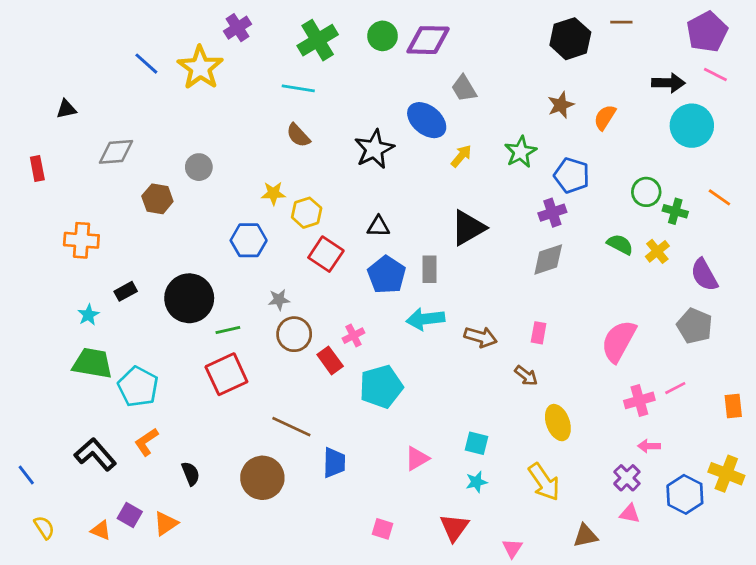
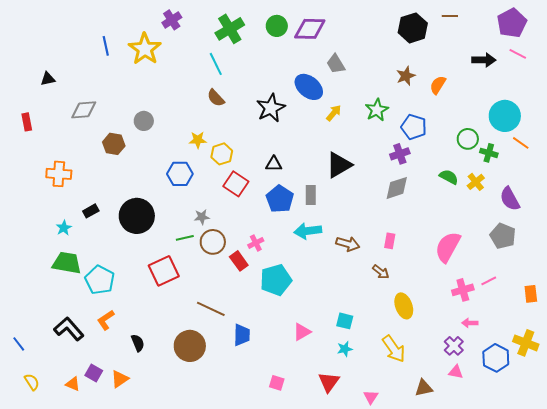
blue line: (146, 64) -> (106, 46), turned 36
cyan line: (298, 88) -> (216, 64), turned 55
cyan circle: (692, 126) -> (505, 116), moved
green line: (228, 330) -> (185, 238), moved

